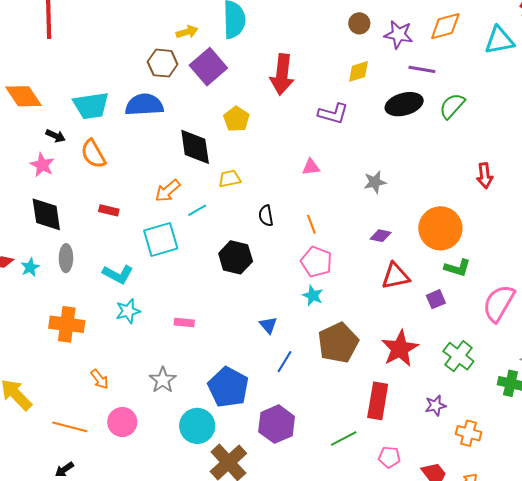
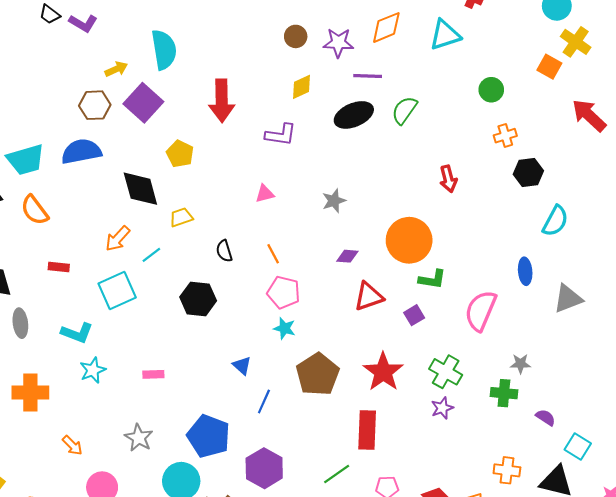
purple star: (436, 406) -> (442, 408), moved
orange cross: (468, 433) -> (507, 470), moved

